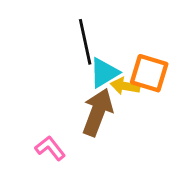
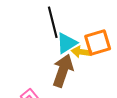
orange square: (149, 73) -> (98, 43), turned -32

